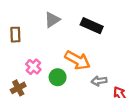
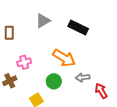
pink cross: (33, 67) -> (24, 62), turned 32
green circle: (58, 77) -> (54, 81), moved

